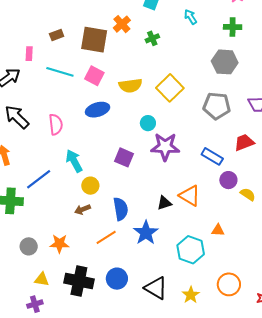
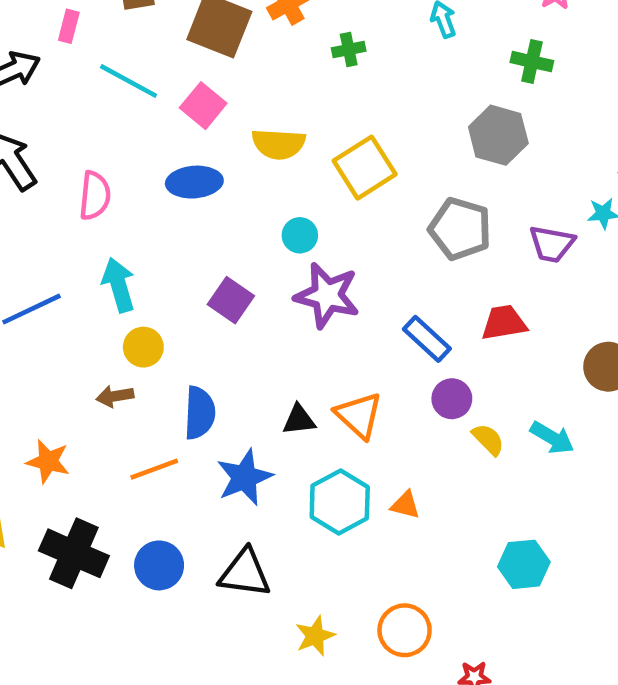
cyan hexagon: (191, 250) -> (340, 502), moved
black triangle: (156, 288) -> (245, 573), moved, turned -35

